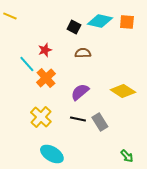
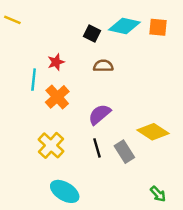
cyan line: (27, 64) -> (34, 80), turned 48
yellow diamond: (123, 91) -> (153, 132), moved
black line: (78, 119) -> (97, 148), turned 63

